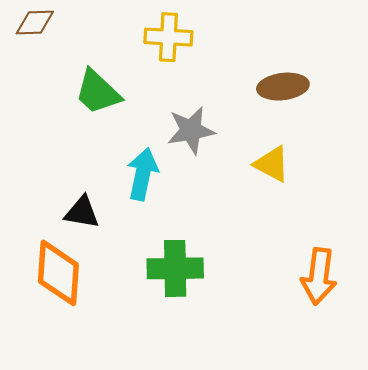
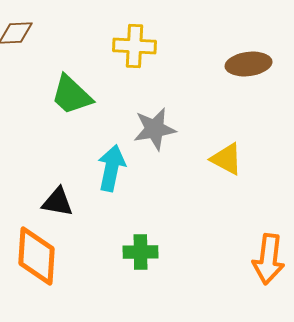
brown ellipse: (283, 87) -> (249, 64), moved
green cross: (175, 268) -> (141, 252), size x0.7

